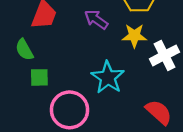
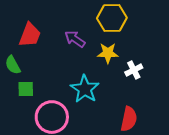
white cross: (165, 55) -> (134, 70), size x0.7
red semicircle: (159, 112) -> (129, 119), turned 60

